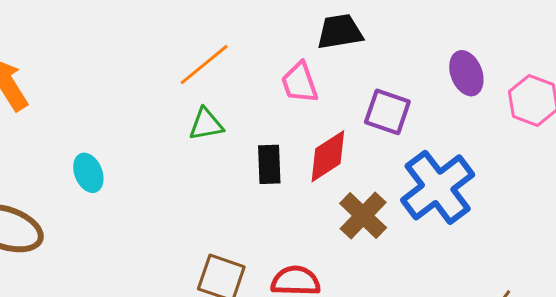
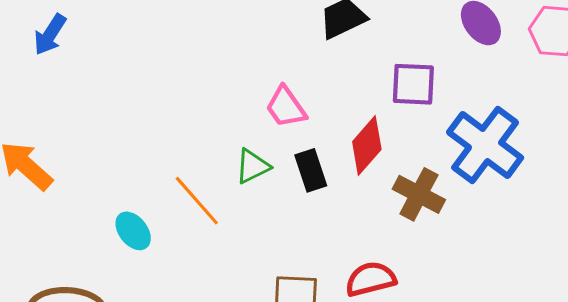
orange line: (204, 65) -> (197, 201), moved, turned -76
pink trapezoid: (300, 83) -> (286, 107), moved
green triangle: (206, 124) -> (253, 166), moved

